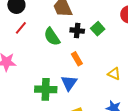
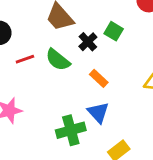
red line: (21, 28) -> (25, 59), moved, turned 48
black cross: (77, 31) -> (88, 42), turned -32

